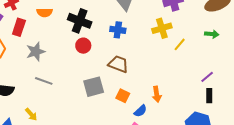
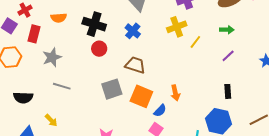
blue cross: (118, 30) -> (133, 31), turned 35
purple line: (207, 77) -> (228, 56), moved
orange square: (123, 96) -> (141, 96), size x1.6

